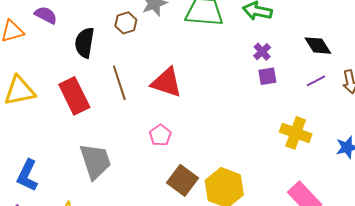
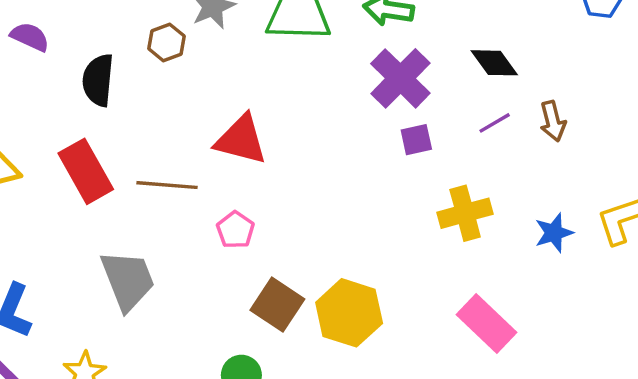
purple cross: (262, 52) -> (400, 78), size x2.0
purple square: (267, 76) -> (416, 140), moved
brown line: (119, 83) -> (167, 185), moved, turned -64
yellow cross: (296, 133) -> (465, 213), turned -32

